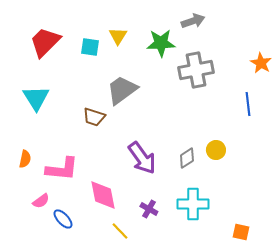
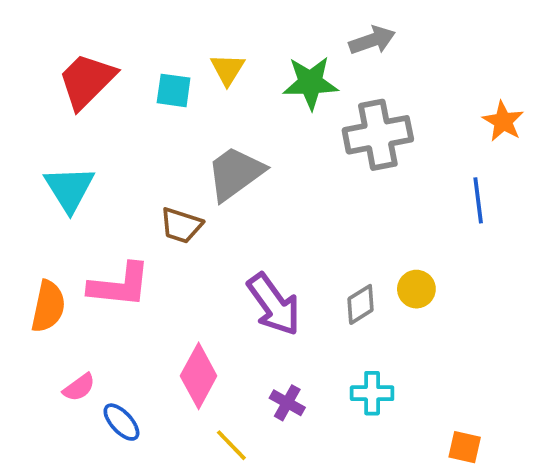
orange semicircle: (25, 159) -> (48, 306), size x1.5
pink L-shape: (62, 169) -> (120, 285), moved
pink diamond: (103, 195) -> (199, 376), turned 40
cyan cross: (193, 204) -> (372, 393), size x0.7

